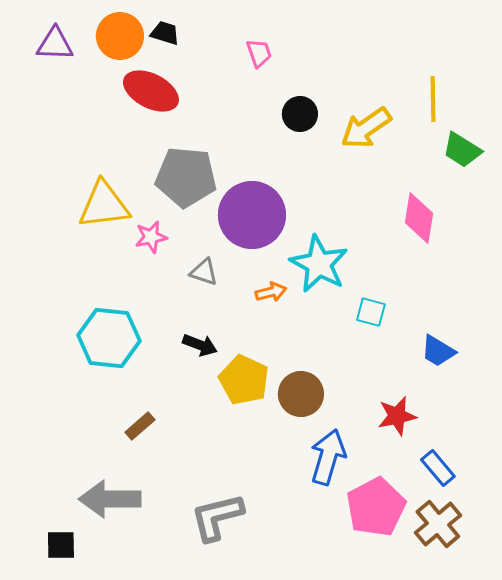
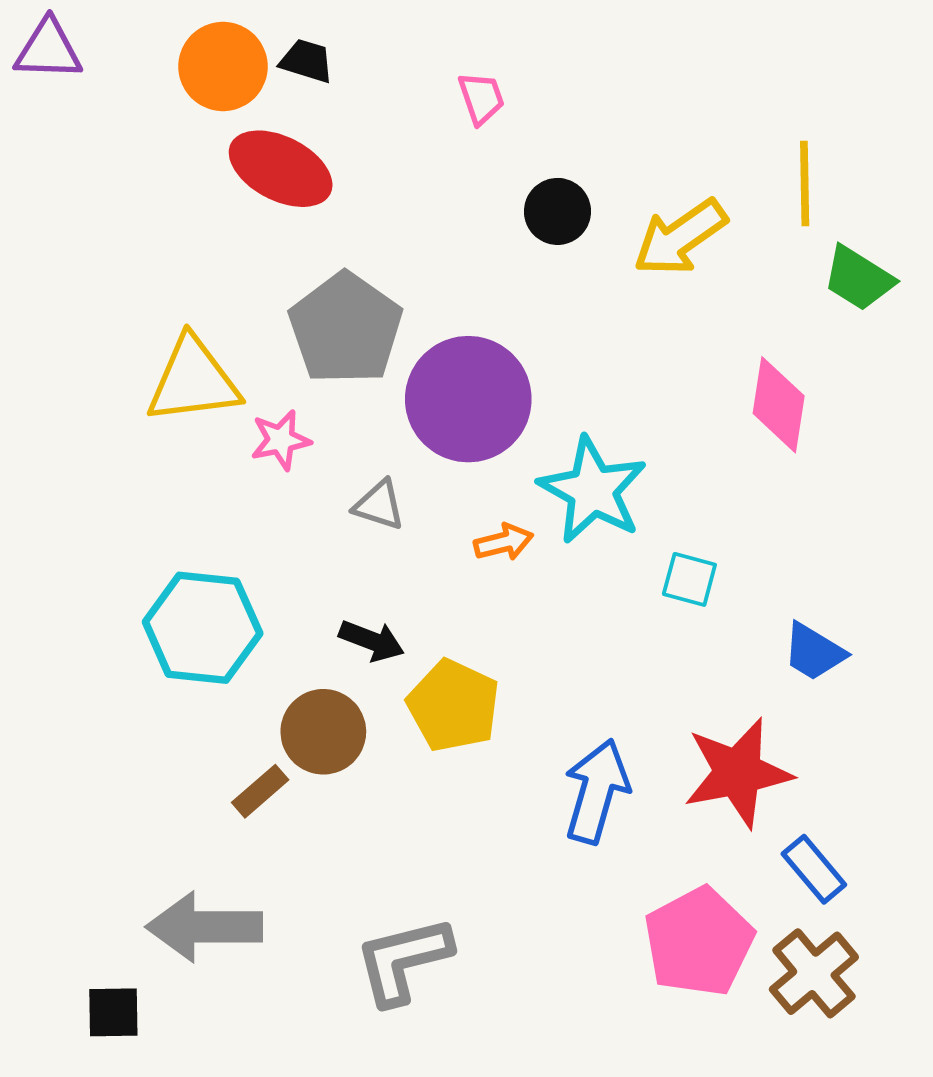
purple triangle: (55, 44) -> (48, 50), moved
gray pentagon: (186, 177) -> (346, 329), turned 30
brown circle: (301, 394) -> (323, 732), moved
red star: (397, 416) -> (738, 773), size x1.5
blue arrow: (328, 457) -> (597, 791), moved

